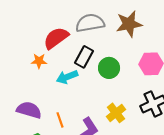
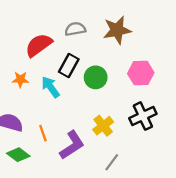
gray semicircle: (90, 23) -> (75, 29), size x0.7
orange star: (39, 61) -> (20, 80), moved
cyan arrow: (67, 77) -> (50, 87), turned 75

